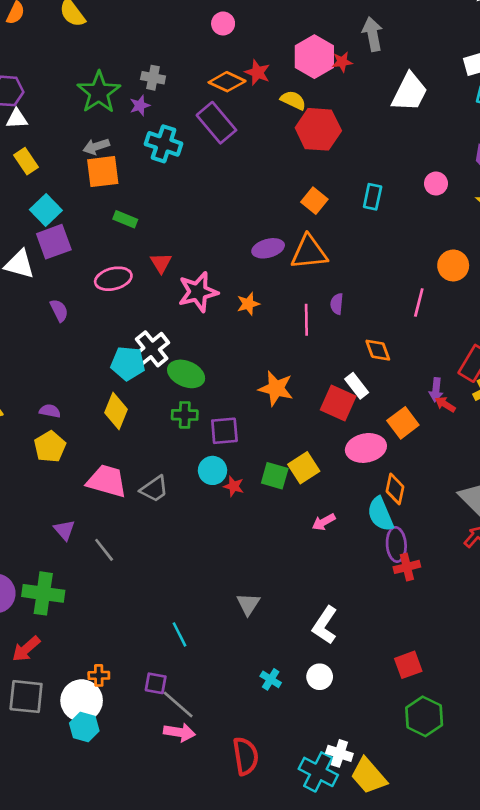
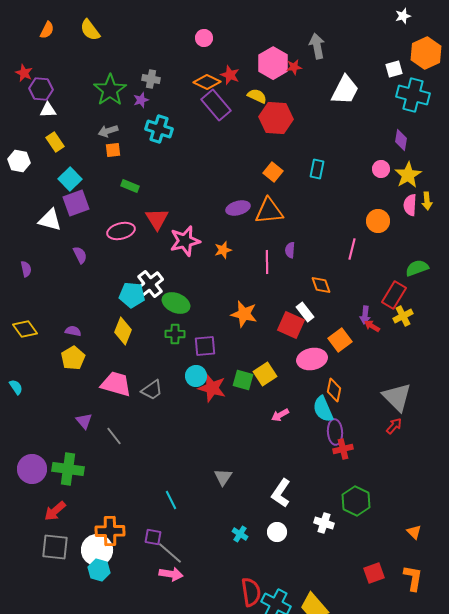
purple rectangle: (216, 123) -> (216, 105), moved
orange square: (103, 172) -> (113, 150), size x0.6
pink circle: (436, 184) -> (381, 169), moved
red triangle: (161, 263) -> (157, 219), size x1.4
red star: (234, 486) -> (212, 388), size x1.8
red square: (408, 665) -> (374, 573), moved
orange cross: (99, 675) -> (110, 531), size x1.8
green hexagon: (424, 716) -> (356, 501), moved
white cross: (339, 753) -> (324, 523), moved
red semicircle: (246, 756) -> (251, 592), moved

